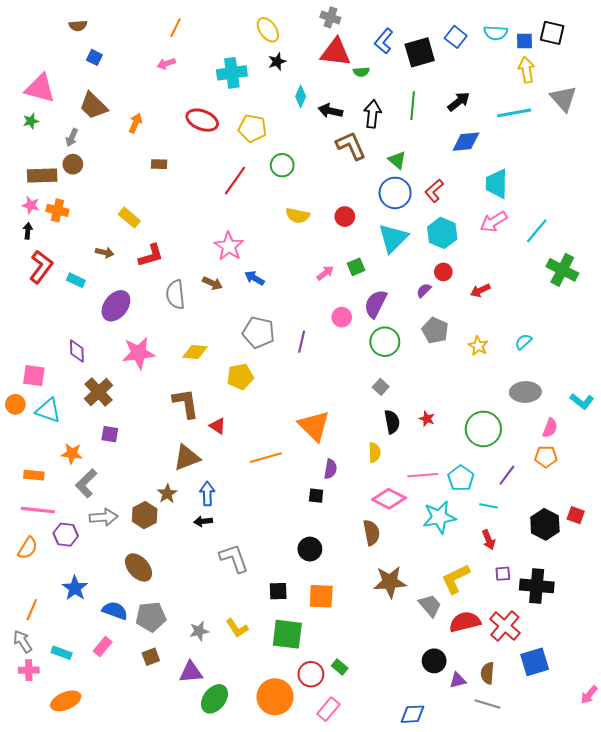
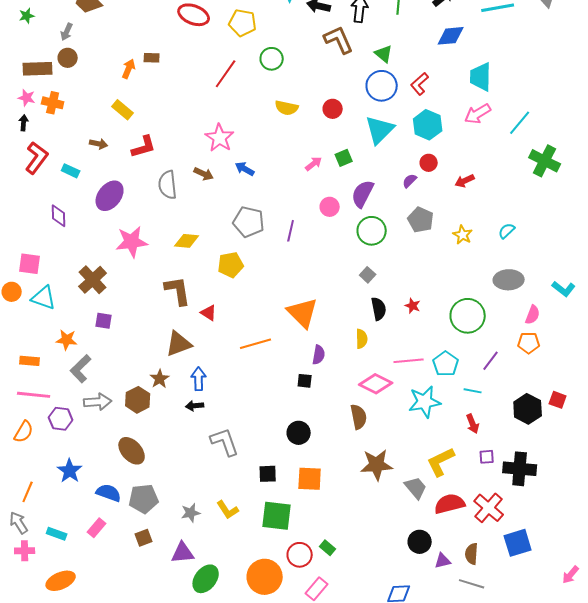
orange arrow: (135, 123) -> (129, 69), moved
purple diamond: (77, 351) -> (59, 216), moved

